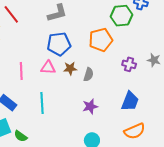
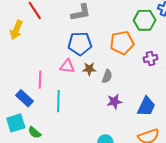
purple cross: (129, 64) -> (151, 58), moved, turned -32
pink line: (21, 71) -> (40, 80), moved
purple star: (90, 106) -> (114, 102), moved

